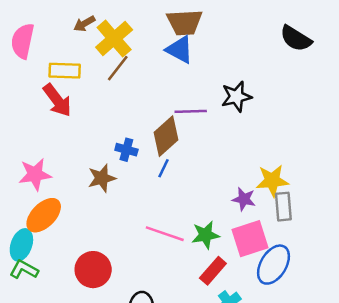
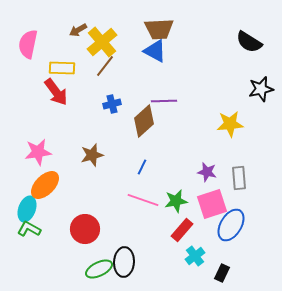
black star: (236, 97) -> (261, 89), moved
blue cross: (126, 150) -> (112, 104), moved, turned -30
blue line: (164, 168) -> (142, 167), moved
yellow star: (272, 181) -> (230, 124), moved

